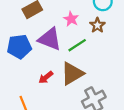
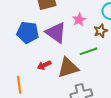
green line: (77, 45) -> (89, 51), moved

